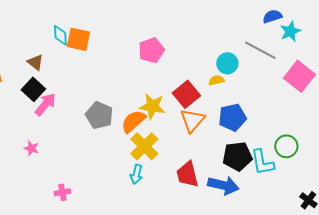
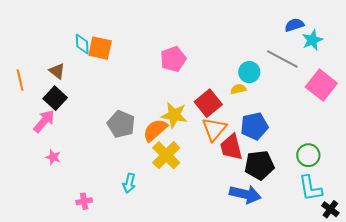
pink arrow: (45, 104) -> (44, 121), moved
cyan L-shape: (262, 162) -> (310, 188), moved
cyan arrow: (136, 174) -> (129, 183), moved
red trapezoid: (187, 174) -> (231, 147), moved

